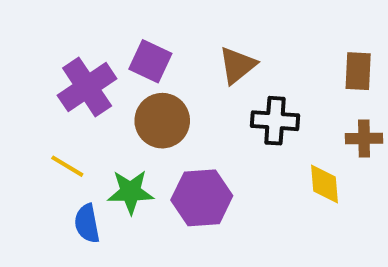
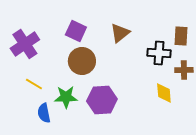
purple cross: (87, 87) -> (25, 44), moved
black cross: (275, 121) -> (159, 53), moved

